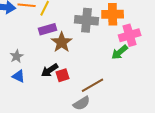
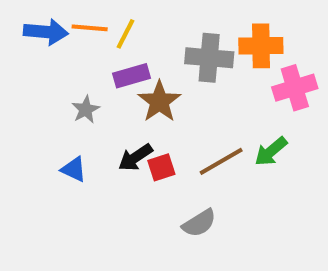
green arrow: (120, 52) -> (271, 151), moved
gray star: (17, 56) -> (86, 110), moved
brown line: (93, 85) -> (221, 161), moved

